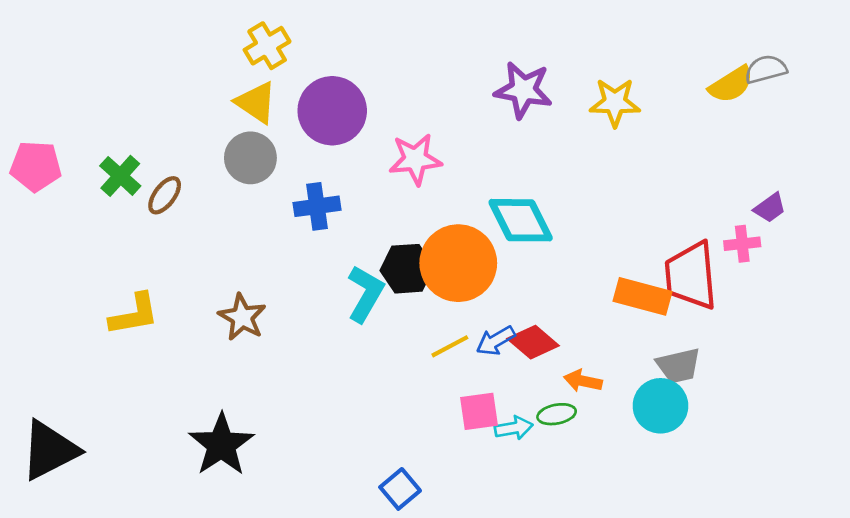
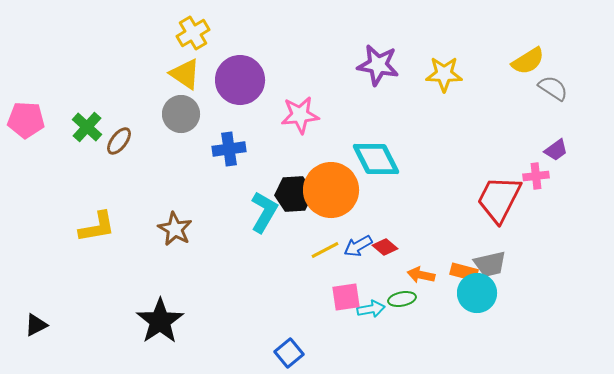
gray semicircle: (766, 69) -> (553, 88), moved, turned 48
red trapezoid: (691, 276) -> (499, 199), turned 32
orange rectangle: (642, 296) -> (464, 272), moved, size x0.7
red diamond: (533, 342) -> (385, 247), size x0.7
black triangle: (50, 450) -> (36, 325), size x0.5

